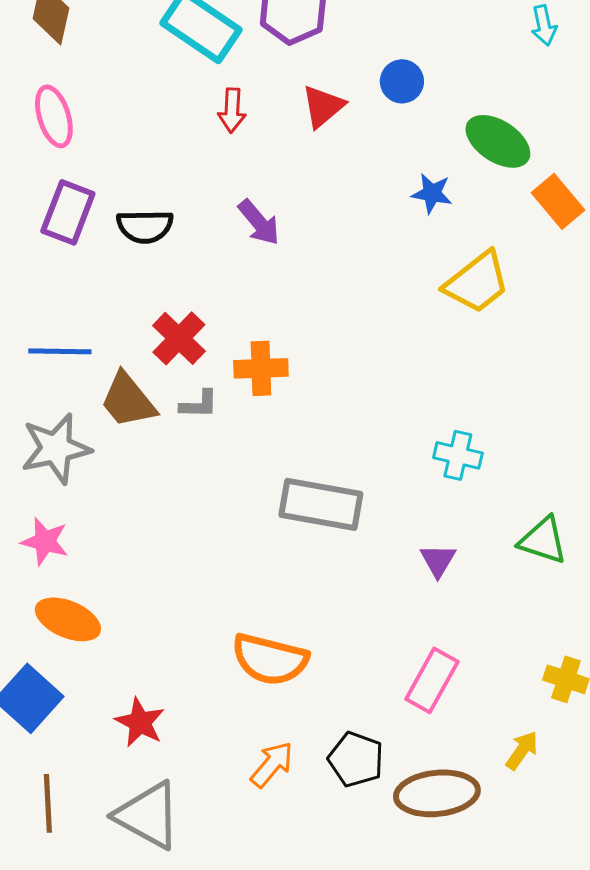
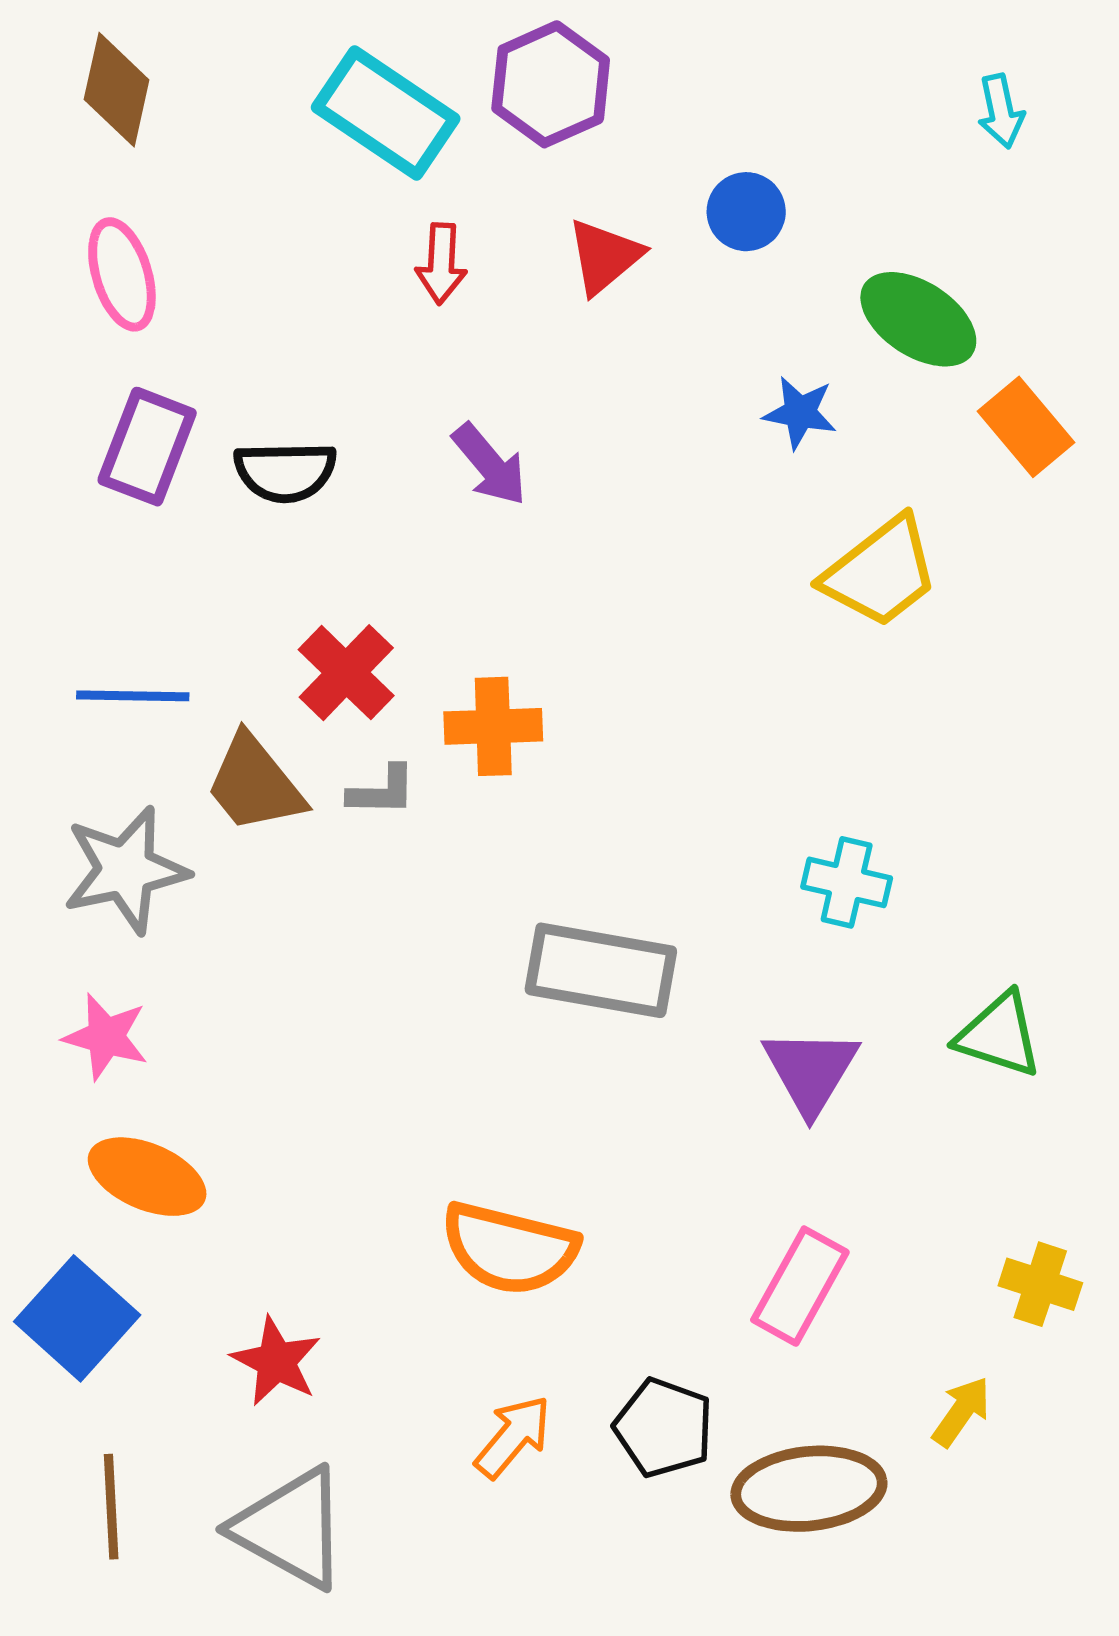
purple triangle: (438, 560) -> (811, 1071), size x1.5

